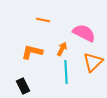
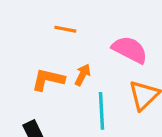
orange arrow: (62, 49) -> (83, 75), moved

